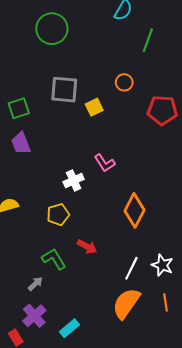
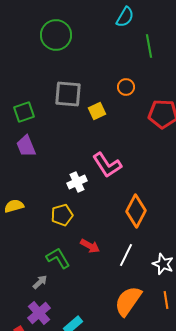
green line: (148, 40) -> (149, 46), turned -30
pink L-shape: (105, 163) -> (107, 165), size x1.4
white line: (131, 268) -> (126, 255), moved

